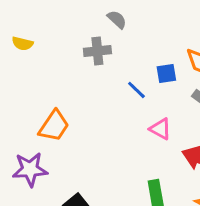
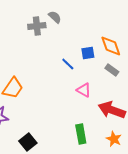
gray cross: (97, 51) -> (37, 26), moved

